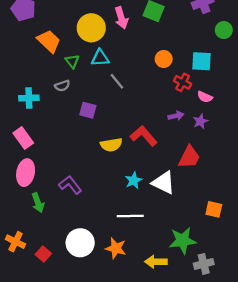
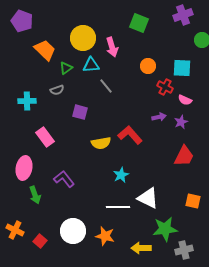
pink arrow: (121, 18) -> (112, 47), moved
green triangle: (72, 61) -> (66, 68), turned 32
pink rectangle: (23, 138) -> (45, 137), moved
red trapezoid: (189, 157) -> (184, 156), moved
white triangle: (164, 183) -> (148, 198), moved

